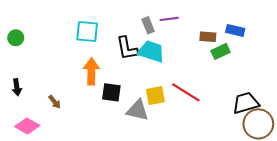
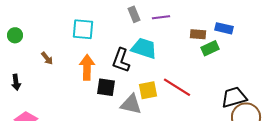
gray rectangle: (148, 25) -> (134, 14), moved
black L-shape: (127, 48) -> (121, 60), moved, turned 30
brown arrow: (55, 102) -> (47, 58), moved

